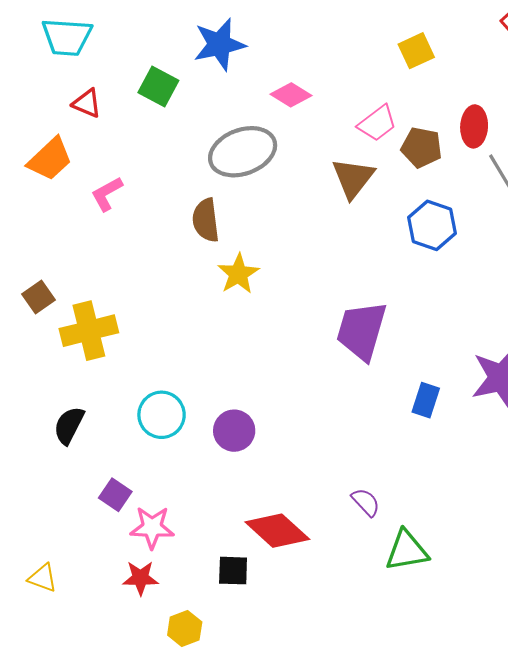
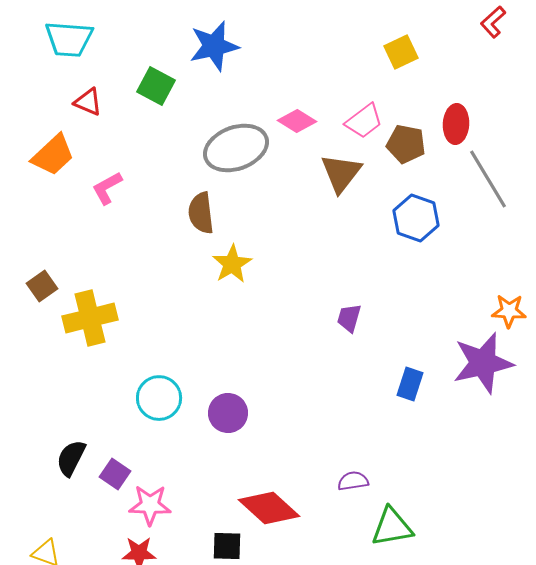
pink diamond: (291, 95) -> (297, 121), moved
purple trapezoid: (361, 331) -> (349, 318), size x0.5
black semicircle: (69, 425) -> (71, 458), moved
purple semicircle: (366, 502) -> (353, 481), turned -56

